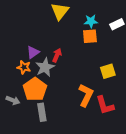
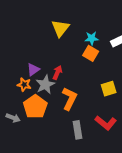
orange square: (90, 36) -> (91, 53), turned 35
orange L-shape: (86, 95) -> (69, 99), moved
red L-shape: (105, 105) -> (106, 123), turned -35
gray rectangle: (42, 112) -> (78, 130), moved

